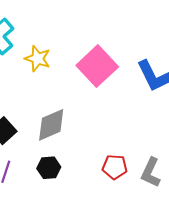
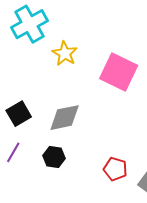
pink square: (97, 66) -> (119, 72), turned -33

